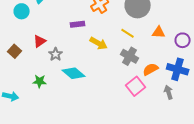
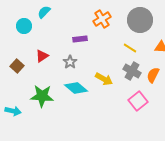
yellow arrow: (99, 43) -> (104, 79), moved
gray star: (56, 54) -> (70, 62), moved
orange semicircle: (151, 69) -> (153, 75), moved, turned -35
green star: (40, 81) -> (42, 96), size x1.6

